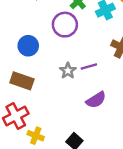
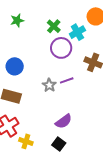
purple circle: (65, 25) -> (61, 48), moved
purple semicircle: (96, 100) -> (64, 121), moved

